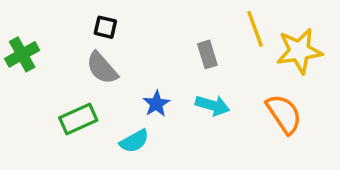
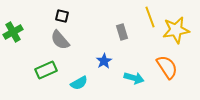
blue star: (156, 104) -> (104, 61), moved
cyan arrow: (213, 105) -> (134, 78), moved

